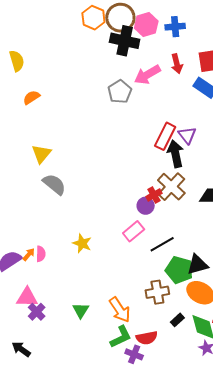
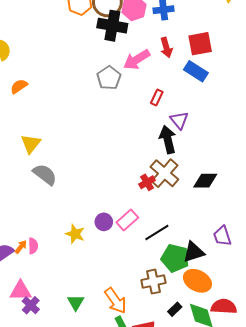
red rectangle: (165, 136) -> (157, 98), moved, size x0.6
purple circle: (146, 206) -> (104, 222), moved

